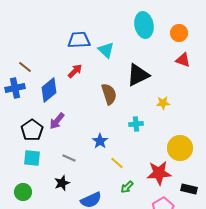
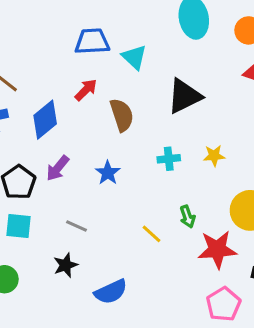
brown semicircle: (109, 94) -> (122, 115), moved
yellow star: (163, 103) -> (214, 156), moved
cyan cross: (136, 124) -> (169, 159), moved
blue star: (100, 141) -> (108, 173), moved
green arrow: (127, 187) -> (188, 217), moved, turned -64

